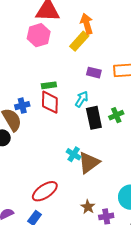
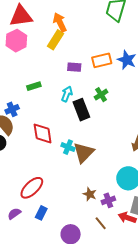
red diamond: (50, 102) -> (43, 133), moved
green cross: (116, 115) -> (101, 95), moved
red ellipse: (45, 191) -> (32, 188), moved

